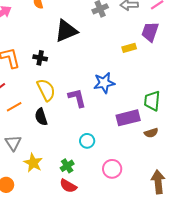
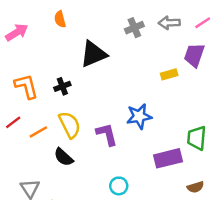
black cross: (40, 58) -> (62, 86), turned -32
orange line: (14, 107) -> (38, 132), moved
black semicircle: (41, 117) -> (64, 157), turned -30
brown semicircle: (151, 133) -> (195, 187), moved

